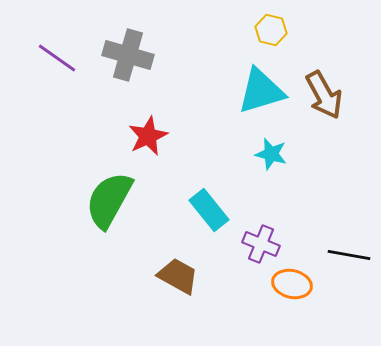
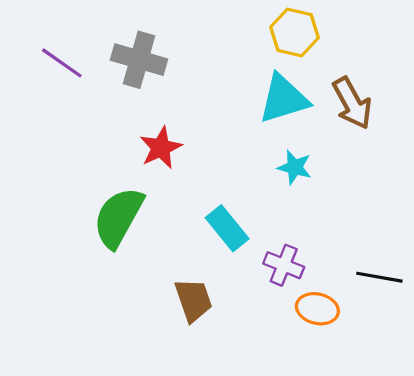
yellow hexagon: (271, 30) -> (295, 32), size x1.4
brown trapezoid: (178, 276) -> (193, 300), turned 42

